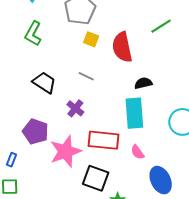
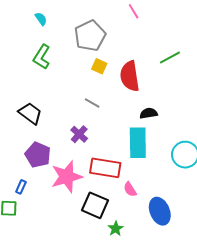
black trapezoid: (44, 82) -> (30, 113), moved
pink semicircle: (138, 152) -> (130, 189), moved
blue rectangle: (12, 160) -> (21, 187), moved

